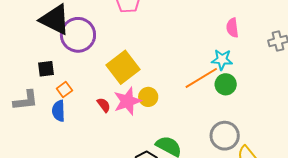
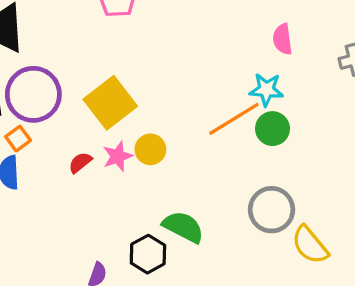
purple circle: (78, 35) -> (33, 94), moved
pink star: (127, 101) -> (118, 156), size x0.7
red semicircle: (104, 105) -> (80, 163), turned -91

